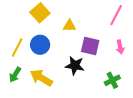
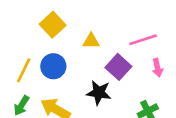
pink line: (116, 15) -> (143, 40), moved, turned 45
purple square: (90, 46) -> (118, 67), turned 30

